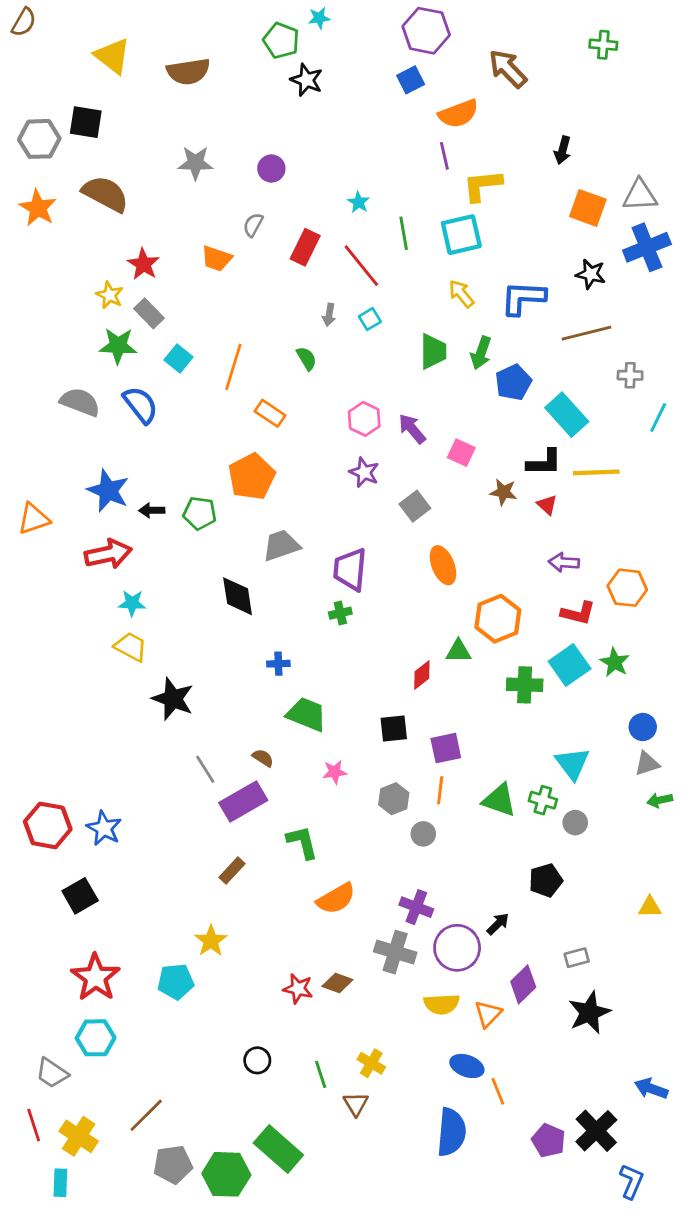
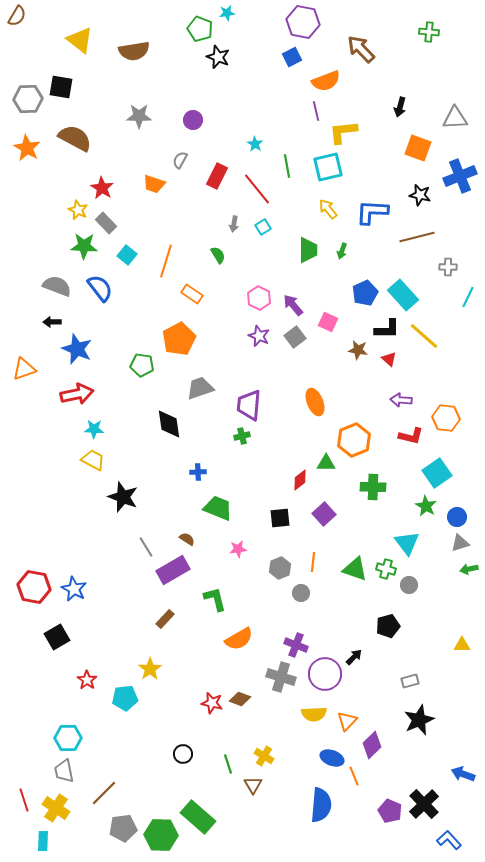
gray triangle: (640, 195) -> (455, 118), moved
green arrow: (481, 353) -> (342, 251), size x0.7
blue pentagon: (513, 382) -> (365, 293), moved
yellow line: (596, 472) -> (424, 336), turned 44
gray square: (415, 506) -> (295, 337), moved
black arrow: (152, 510) -> (52, 322), moved
green star: (615, 662) -> (426, 506), moved
cyan square: (570, 665) -> (437, 473), moved
purple square: (446, 748) -> (324, 514), moved, turned -30
red star: (96, 977) -> (87, 680), moved, size x0.6
purple diamond: (523, 984) -> (372, 745), moved
gray trapezoid: (52, 1073) -> (64, 771), moved, turned 45
blue L-shape: (631, 1181) -> (449, 840), turned -65

